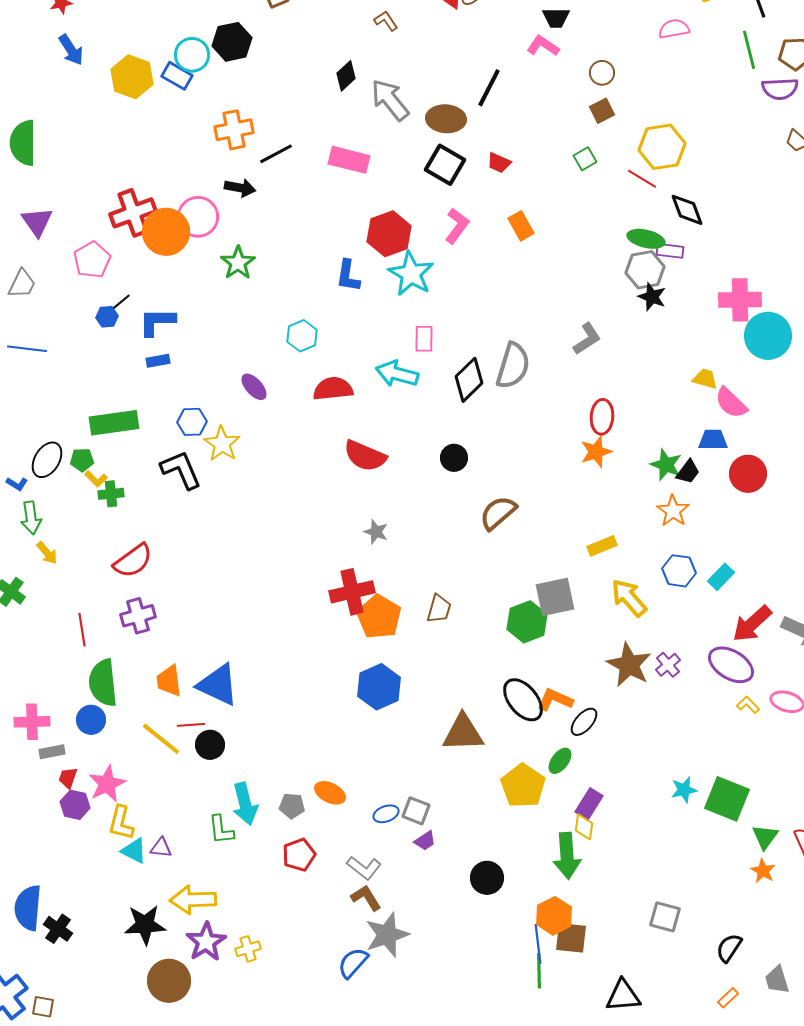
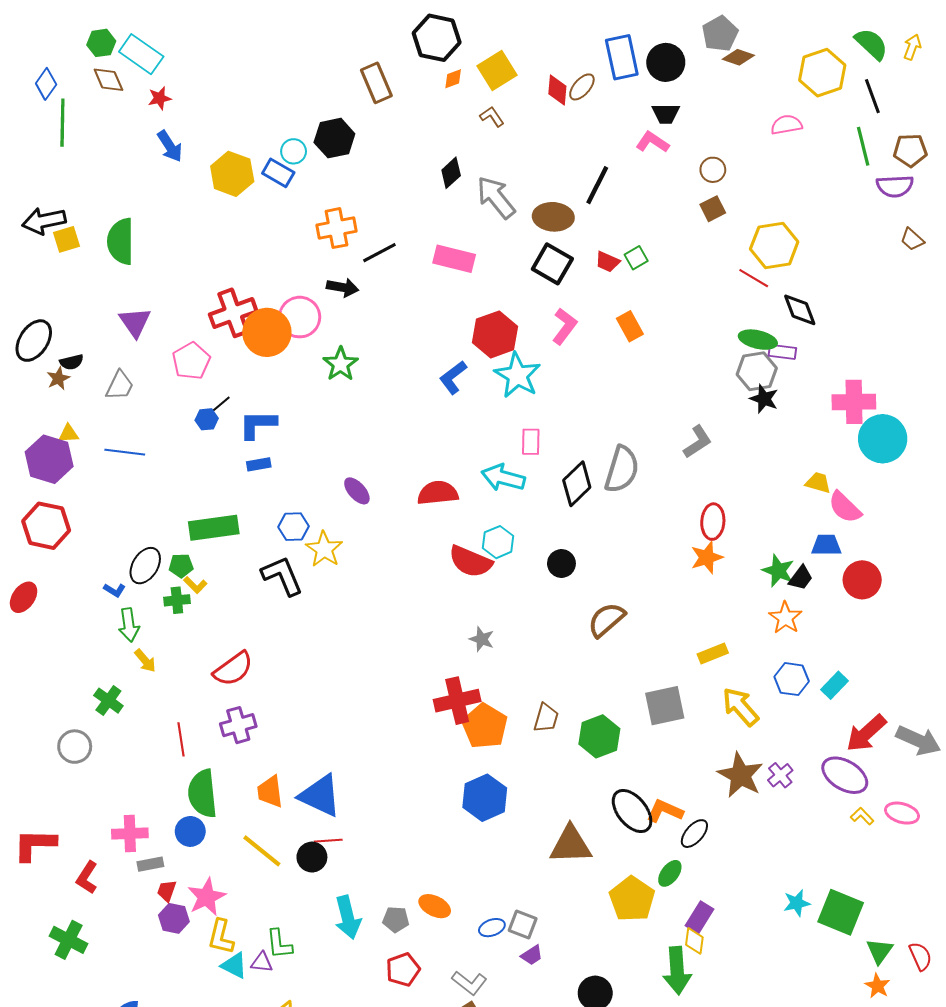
cyan circle: (192, 55) -> (294, 151), size x0.7
green square: (585, 159) -> (636, 258), moved
blue L-shape: (348, 276) -> (453, 377), turned 44
cyan hexagon: (302, 336) -> (498, 542), moved
green cross: (111, 494) -> (177, 600), moved
green hexagon: (527, 622) -> (599, 736), moved
red line: (191, 725) -> (328, 841), moved
green L-shape: (221, 830) -> (279, 944), moved

